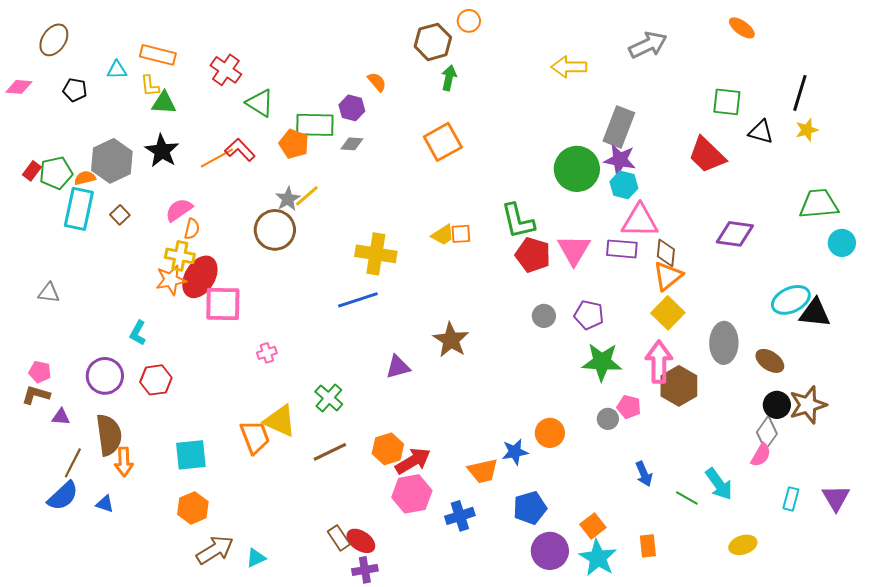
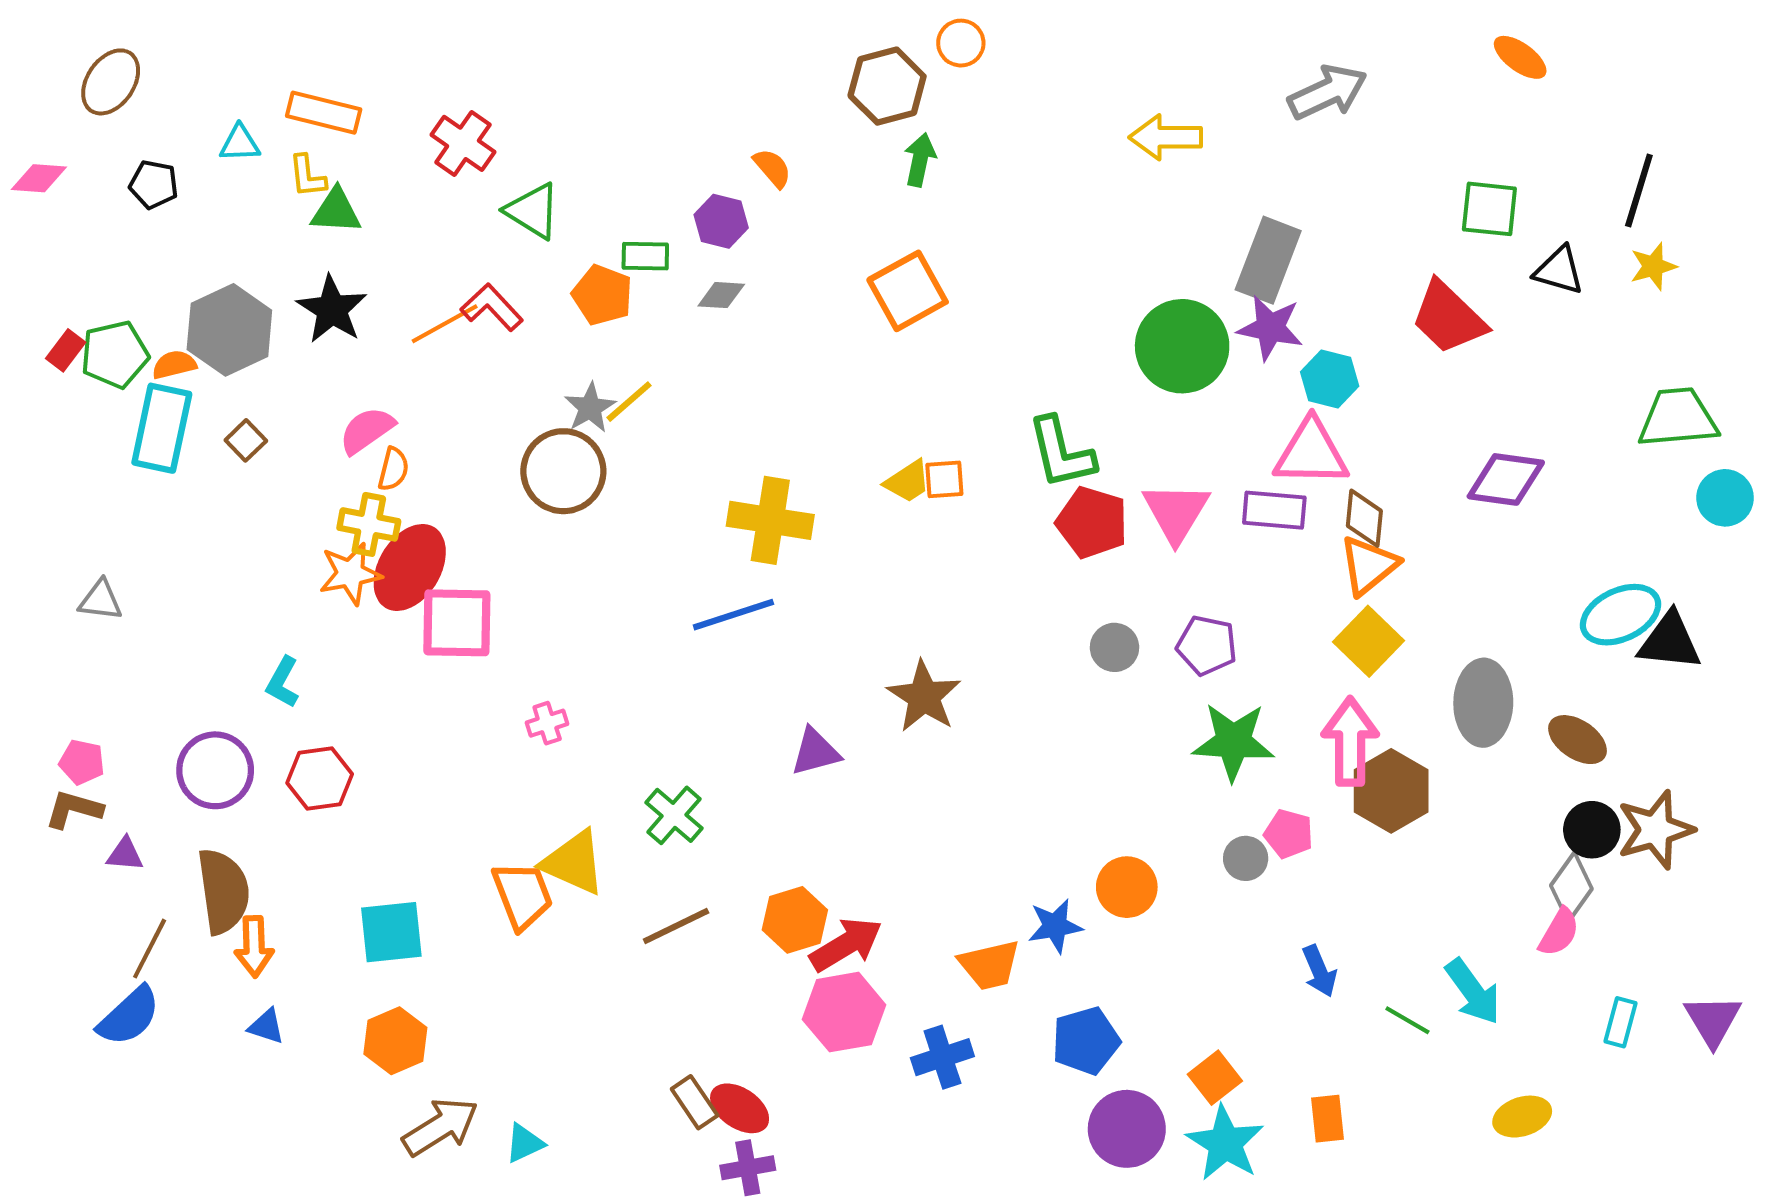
green rectangle: (315, 125) -> (645, 256), size x0.6
cyan hexagon: (624, 185) -> (1330, 379), moved
blue triangle: (105, 504) -> (266, 1026), moved

